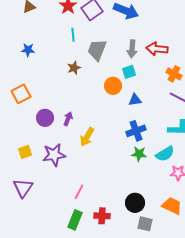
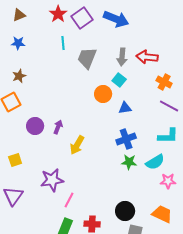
blue star: (28, 50) -> (18, 43), moved
brown star: (74, 68) -> (19, 76), moved
cyan square: (129, 72) -> (119, 80), turned -32
purple star: (54, 155) -> (52, 180), moved

